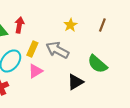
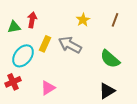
pink triangle: (35, 71) -> (48, 88), moved
black triangle: (75, 82) -> (107, 91), moved

